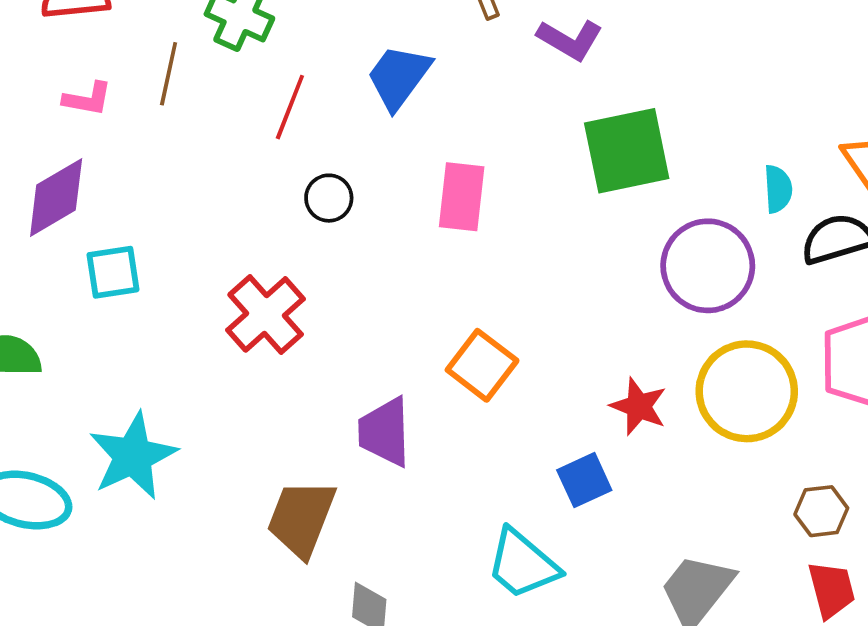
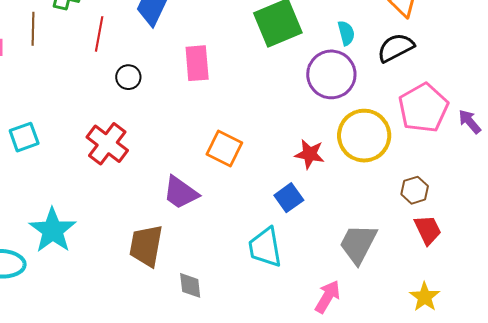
cyan semicircle: (778, 189) -> (346, 33), moved
purple trapezoid: (385, 432) -> (181, 193), turned -42
cyan trapezoid: (522, 564) -> (265, 247), turned 51

